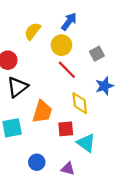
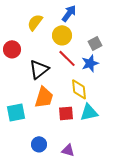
blue star: (104, 86) -> (90, 63), moved
black triangle: (17, 87) -> (39, 69), moved
cyan triangle: (86, 143) -> (89, 112), moved, turned -48

